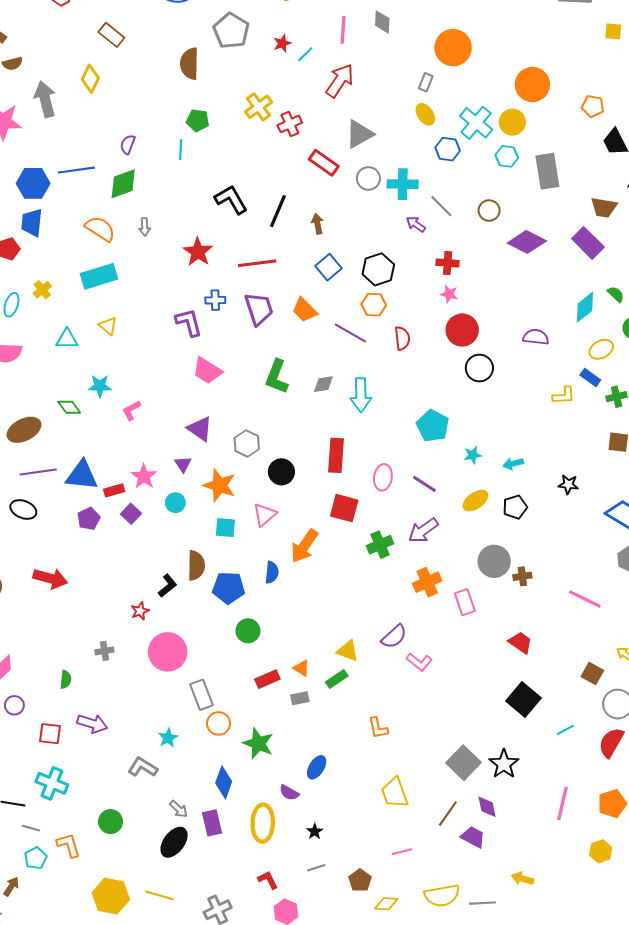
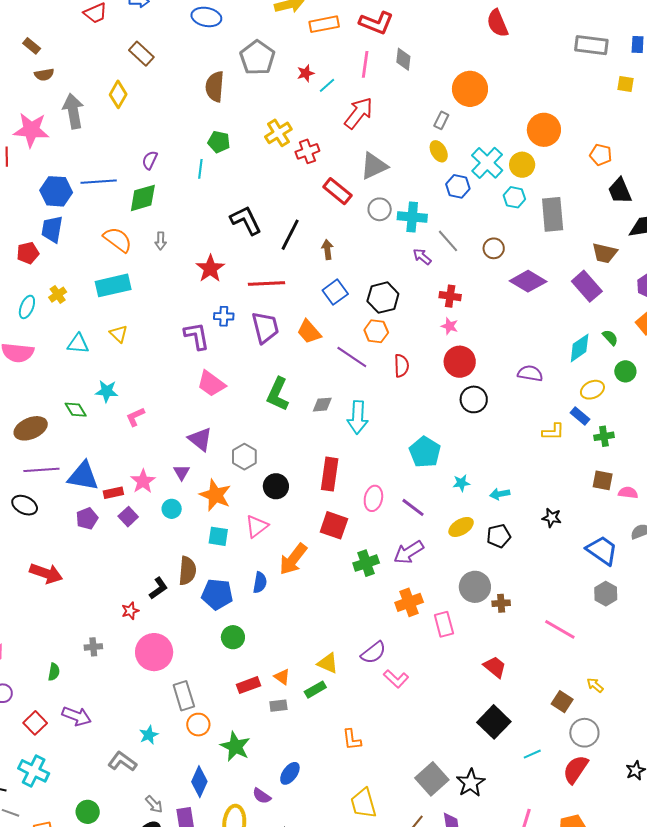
red square: (50, 734) -> (35, 723), turned 35

